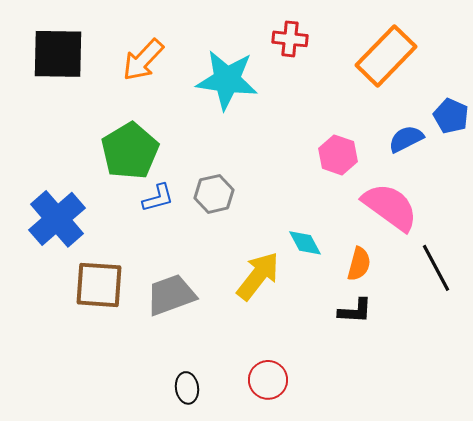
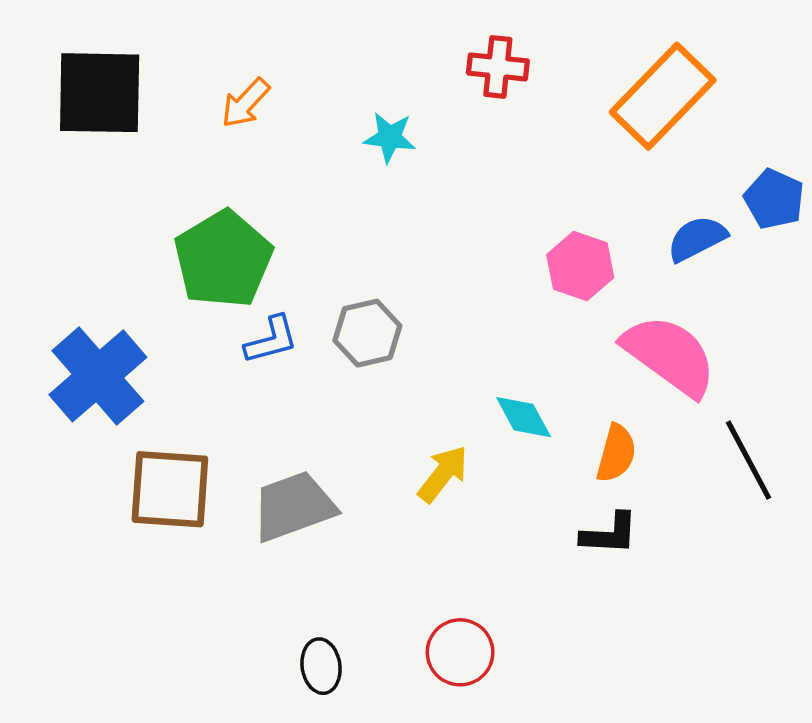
orange arrow: (143, 60) -> (245, 103), size x0.7
cyan star: (227, 80) -> (390, 137), size x0.5
yellow arrow: (258, 276) -> (443, 474), size x0.7

